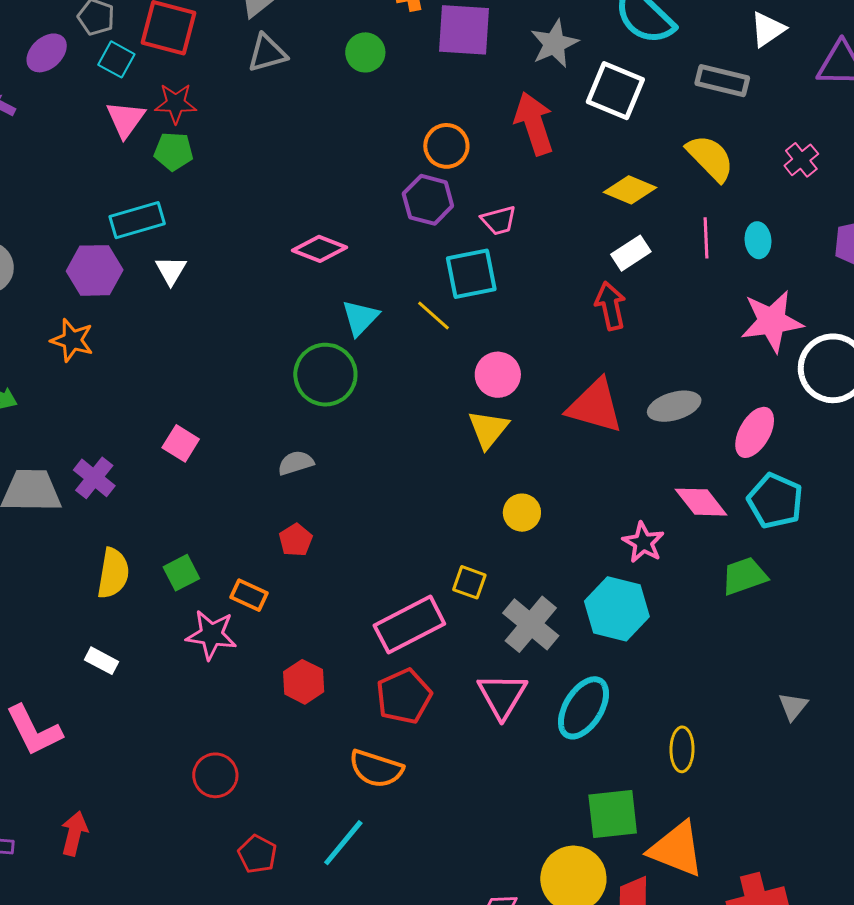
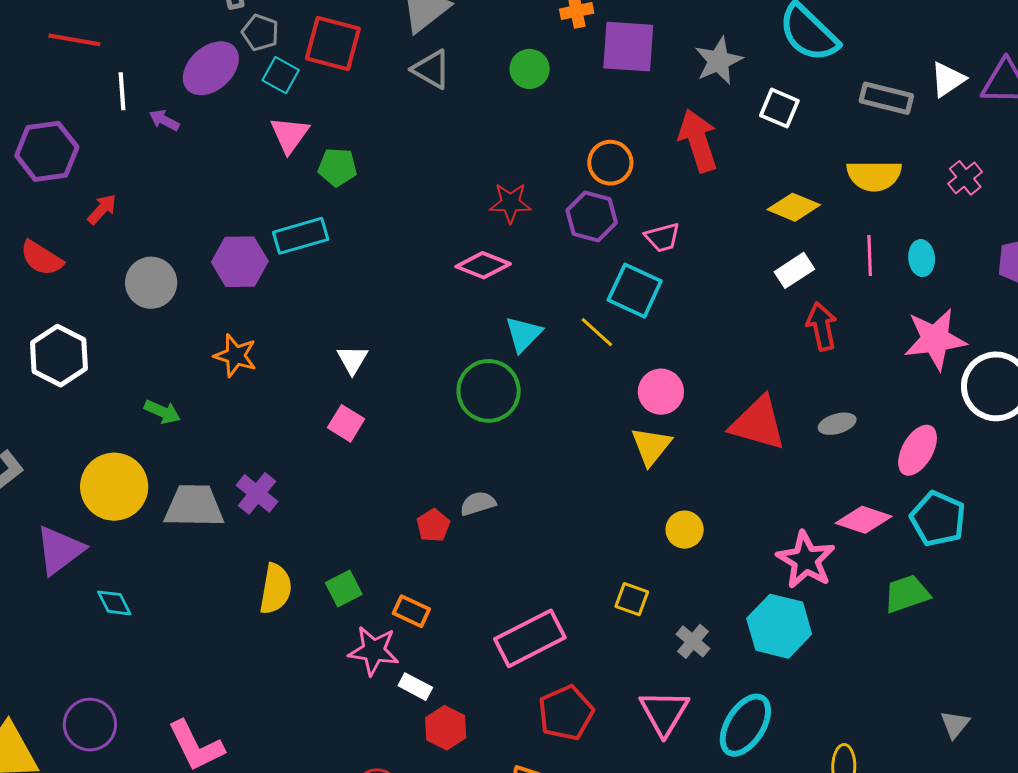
white triangle: (768, 29) -> (948, 79), moved
purple ellipse: (47, 53) -> (211, 68), size x1.4
gray triangle: (267, 53) -> (431, 69), turned 45
white square: (615, 91) -> (779, 108), size x0.7
red star: (176, 103) -> (510, 203), moved
yellow semicircle: (710, 158) -> (874, 176), turned 134
purple hexagon: (95, 270) -> (240, 262), moved
white triangle: (171, 270) -> (352, 360), moved
cyan square: (471, 274) -> (635, 291), turned 36
red arrow: (610, 306) -> (822, 326), moved
gray ellipse: (674, 406) -> (837, 424), size x0.7
pink square: (181, 443) -> (346, 423), moved
gray semicircle: (296, 463) -> (478, 503), moved
pink diamond: (701, 502) -> (864, 520), turned -34
red pentagon: (296, 540) -> (433, 525), moved
pink star: (643, 542) -> (806, 560), size x1.4
gray cross: (531, 624) -> (693, 641), size x0.6
pink rectangle: (409, 625) -> (530, 638), moved
white rectangle: (102, 661) -> (415, 687), moved
red hexagon: (304, 682) -> (446, 728), moved

